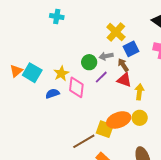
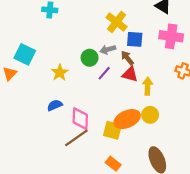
blue square: (131, 49) -> (135, 39), turned 35
cyan square: (32, 73) -> (25, 54), moved
pink diamond: (76, 87) -> (80, 119), moved
blue semicircle: (52, 94) -> (55, 105), moved
brown line: (84, 141) -> (76, 138), moved

